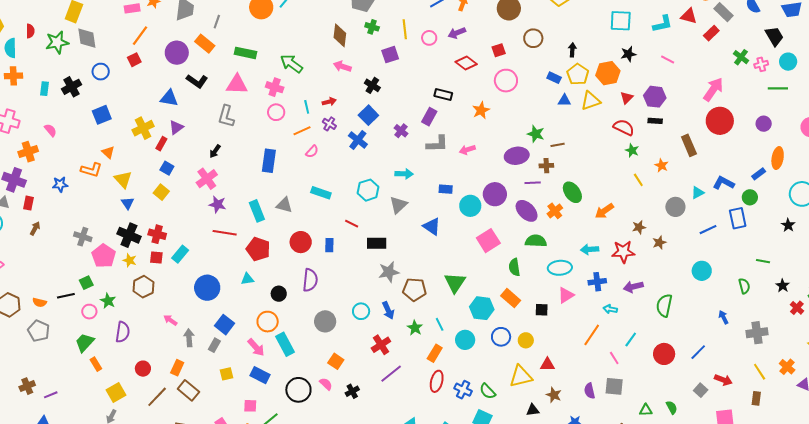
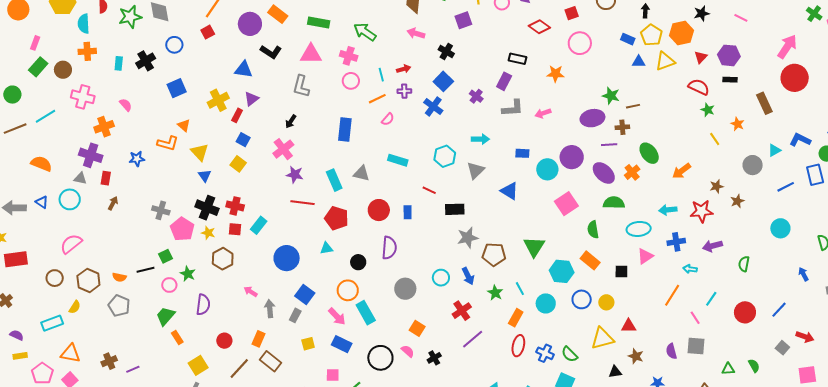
orange star: (481, 110) -> (556, 74), turned 30
purple cross: (329, 124) -> (404, 91), turned -32
green semicircle: (664, 305) -> (744, 264), size x0.7

